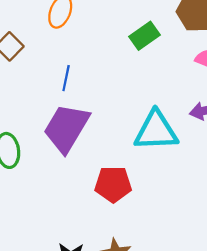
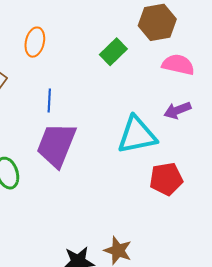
red pentagon: (113, 184) -> (166, 179), moved

